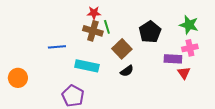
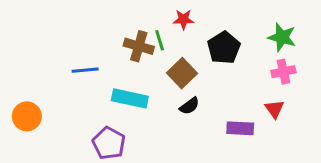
red star: (94, 13) -> (183, 19), moved
purple rectangle: (173, 59) -> (240, 128), moved

